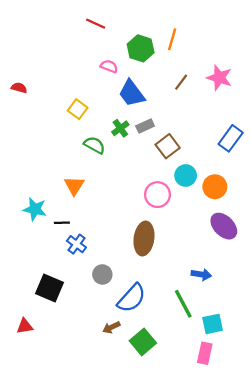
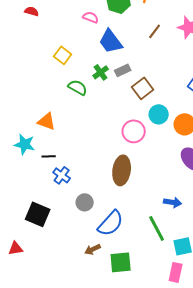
red semicircle: (19, 88) -> (32, 11), moved
orange triangle: (74, 186) -> (47, 121), moved, turned -42
green square: (143, 342) -> (121, 262), turned 35

